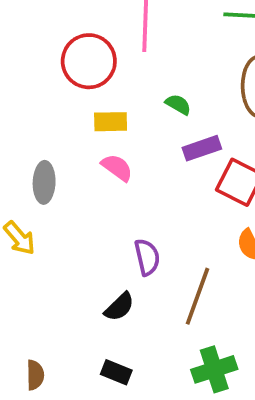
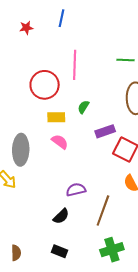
green semicircle: (178, 104) -> (83, 107), moved, turned -88
gray ellipse: (44, 182) -> (21, 150), size x1.4
purple semicircle: (147, 257) -> (76, 190), turned -90

